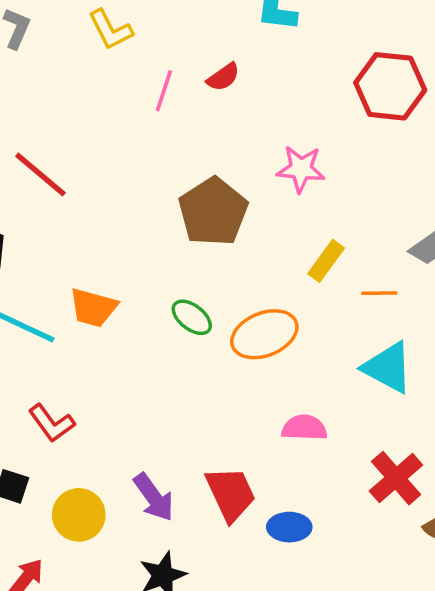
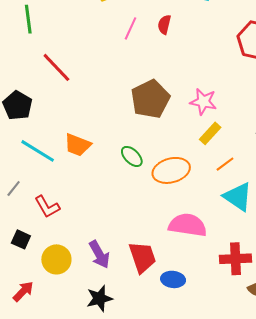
red semicircle: (223, 77) -> (164, 25), turned 132
pink star: (301, 169) -> (203, 102), moved
orange line: (379, 293) -> (225, 164), moved, turned -42
pink semicircle: (304, 428) -> (188, 225), size x1.5
red cross: (396, 478) -> (236, 259), turned 32

